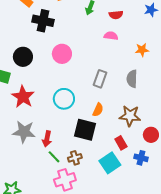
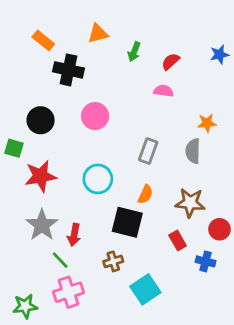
red semicircle: (116, 15) -> (171, 62), turned 144
orange star: (142, 50) -> (207, 123), moved
red star: (23, 97) -> (41, 176), turned 30
gray star: (24, 132) -> (42, 225), turned 30
green line: (54, 157) -> (60, 260), moved
cyan square: (110, 163) -> (145, 289), moved
pink cross: (65, 180) -> (68, 292), moved

